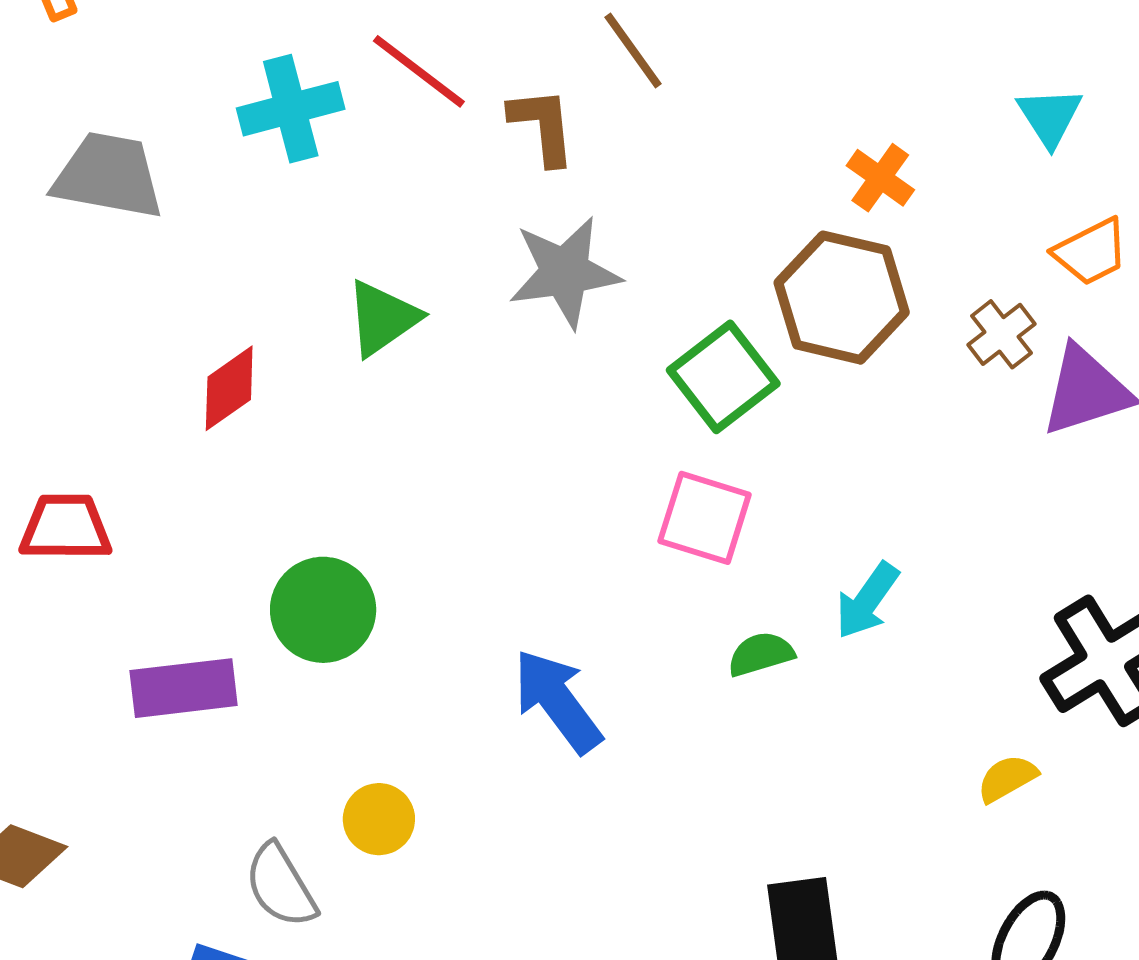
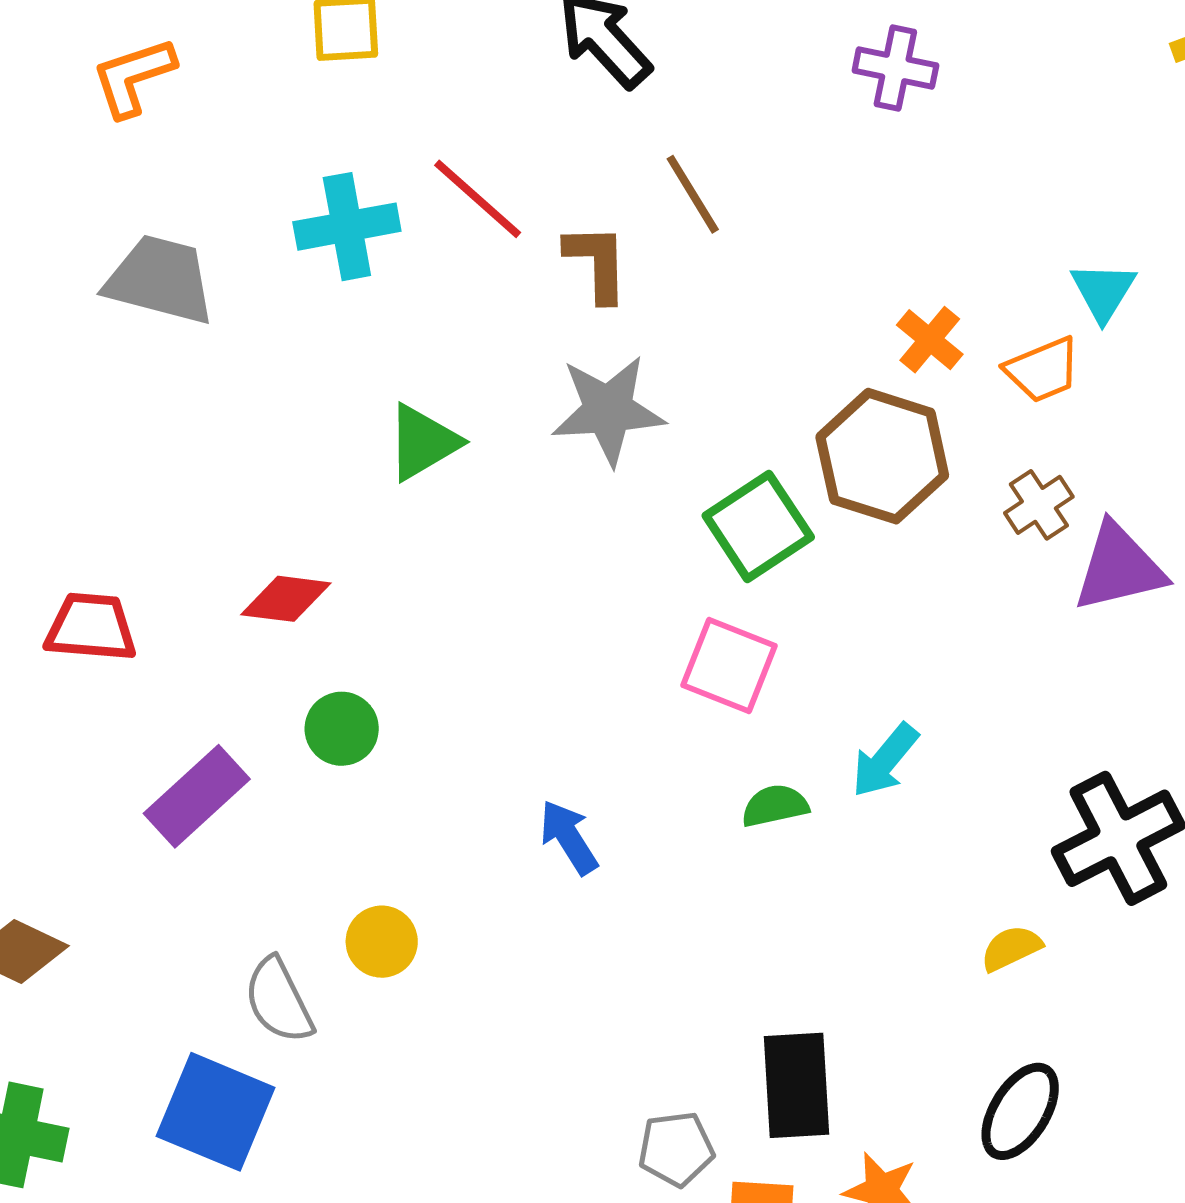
orange trapezoid: (1091, 252) -> (1043, 370), moved
red diamond: (229, 388) -> (286, 599), moved, turned 38
green circle: (323, 610) -> (342, 729), size x0.7
purple rectangle: (184, 688) -> (197, 796), turned -40
blue arrow: (558, 701) -> (569, 837), size x0.7

